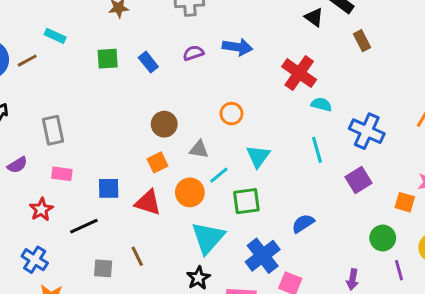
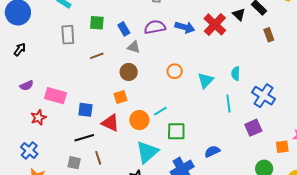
purple semicircle: (193, 53) -> (155, 27), size x1.5
brown line: (27, 61) -> (97, 56), moved
red cross: (299, 73) -> (215, 24), moved
cyan semicircle: (321, 104) -> (236, 74), turned -112
gray rectangle: (53, 130) -> (68, 35), moved
gray triangle: (199, 149) -> (134, 47), moved
cyan triangle: (258, 156) -> (206, 80), moved
pink rectangle: (62, 174) -> (55, 96), size x1.5
orange square: (405, 202) -> (282, 147), turned -32
black line: (84, 226) -> (84, 138), moved

